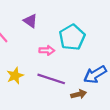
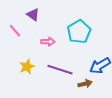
purple triangle: (30, 21) -> (33, 15), moved
pink arrow: (47, 50) -> (48, 42), moved

